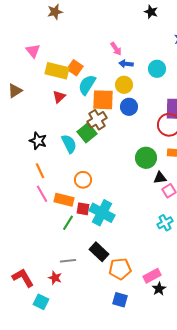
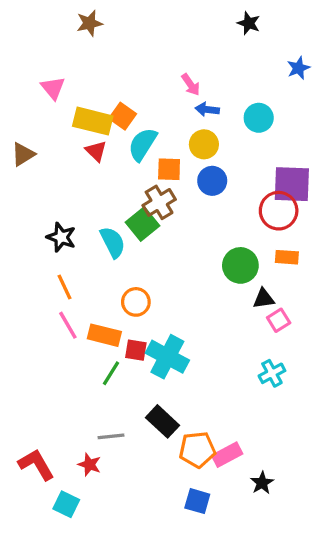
red triangle: (59, 97) -> (96, 151), moved, turned -32
orange square: (103, 100) -> (169, 169), size x0.7
pink rectangle: (152, 276) -> (227, 455), moved

